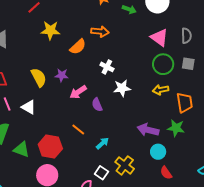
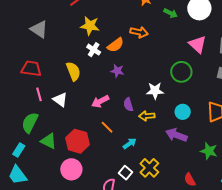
green circle: (163, 64) -> (181, 72), moved
white cross: (107, 67) -> (94, 50), moved
purple star: (62, 75) -> (117, 71), moved
yellow arrow: (161, 90) -> (147, 116), moved
pink arrow: (78, 92) -> (100, 101), moved
green star: (176, 128) -> (209, 151), moved
cyan circle: (158, 152) -> (183, 112), moved

